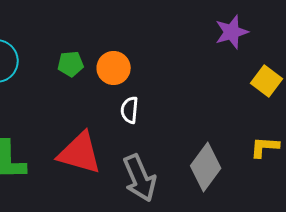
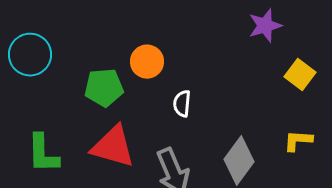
green pentagon: (71, 64) -> (104, 88), moved, size x1.5
white semicircle: (130, 110) -> (182, 104), moved

